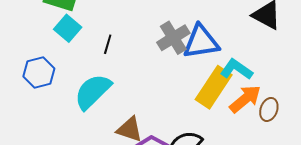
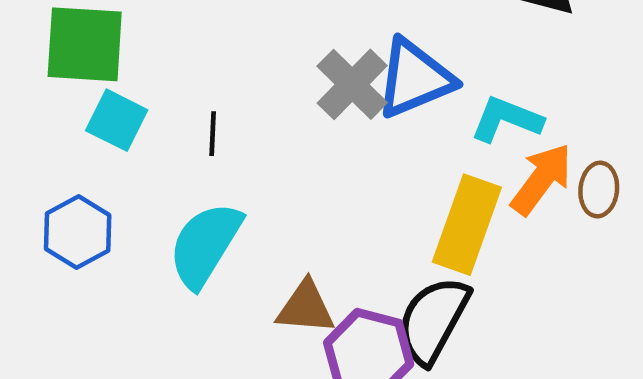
yellow rectangle: (214, 87) -> (467, 225), moved

